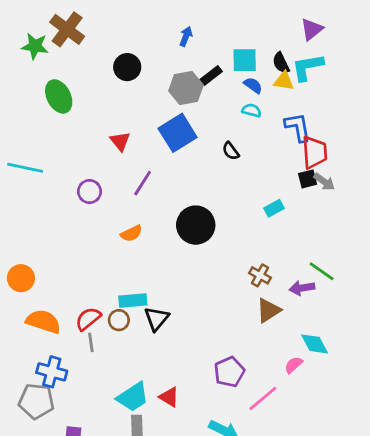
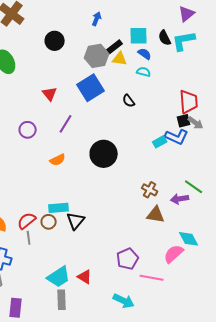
yellow triangle: (284, 81) -> (120, 59), moved
blue L-shape: (298, 127) -> (177, 137), moved, turned 125
brown triangle: (268, 310) -> (156, 215), turned 42
pink semicircle: (294, 365) -> (174, 254), size x1.5
pink line: (263, 398) -> (152, 278), turned 50

